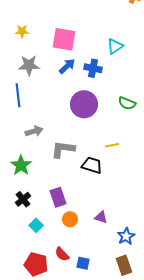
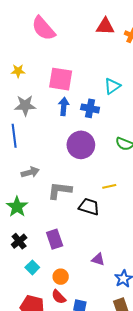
blue arrow: (67, 66) -> (64, 106), turned -42
orange circle: (70, 219) -> (61, 277), moved

